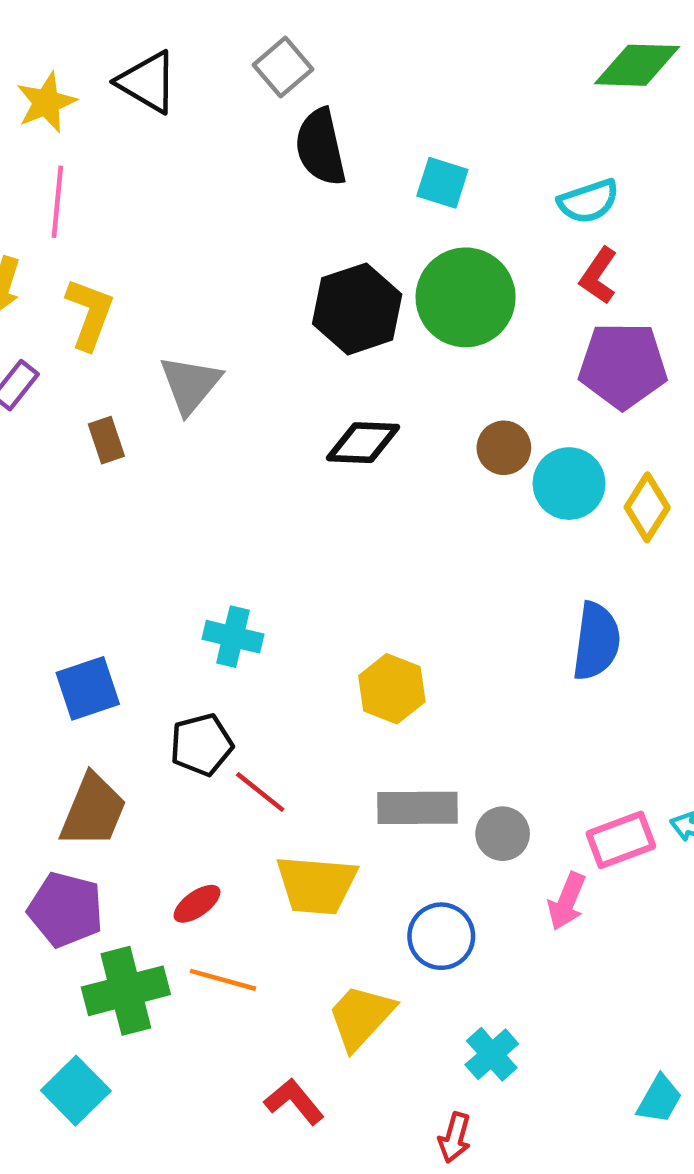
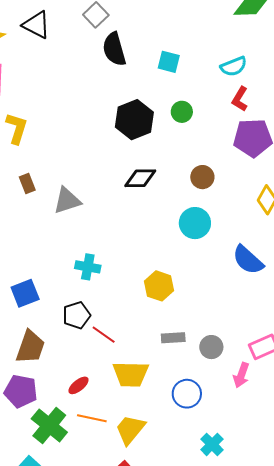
green circle: (466, 297) -> (182, 112), size x0.5
gray triangle: (190, 384) -> (67, 201), moved, turned 36
cyan circle: (569, 484) -> (195, 223), moved
blue semicircle: (596, 641) -> (248, 260), turned 128
gray rectangle: (417, 808) -> (173, 338), size x0.7
green cross: (126, 991) -> (49, 425), turned -33
yellow trapezoid: (361, 1017) -> (130, 429), moved

